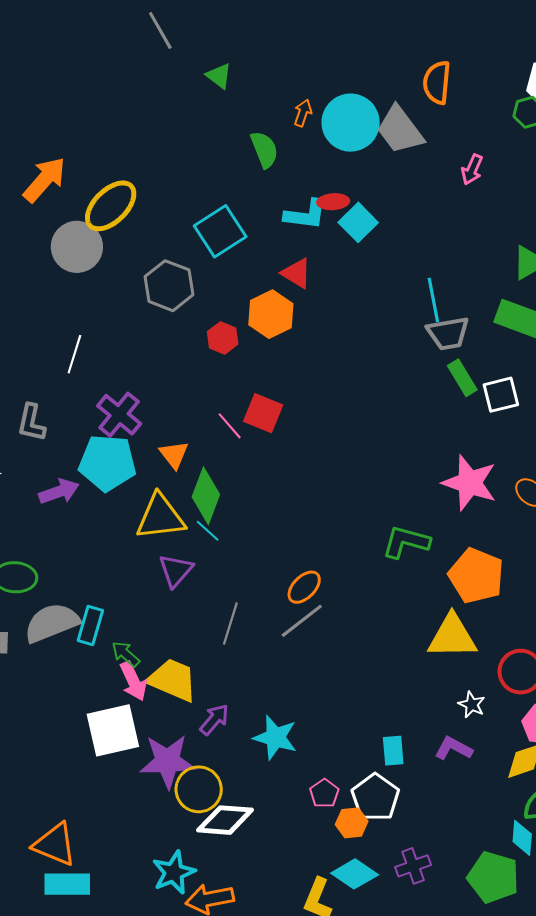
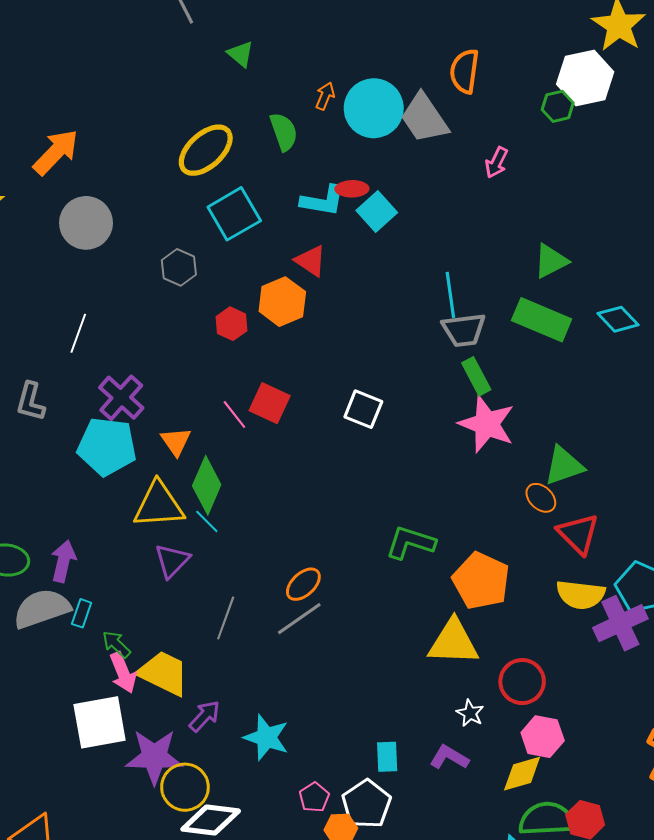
yellow ellipse: (111, 206) -> (206, 150), moved
gray hexagon: (169, 286) -> (179, 267), size x0.7
white square: (501, 395) -> (363, 409), moved, turned 33
pink star: (470, 483) -> (487, 424), moved
purple arrow: (59, 492) -> (63, 561), moved, turned -60
cyan rectangle: (90, 626) -> (82, 613), size x0.7

